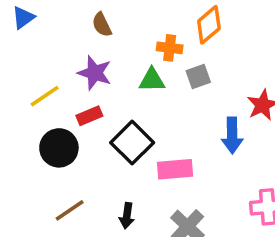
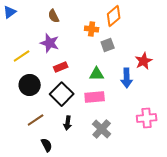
green triangle: (152, 80) -> (97, 74), moved
red rectangle: (89, 116) -> (61, 67), moved
black square: (132, 143) -> (62, 94), moved

